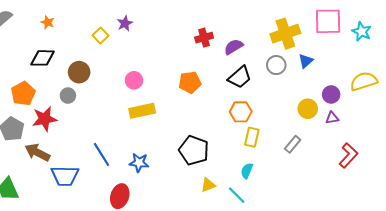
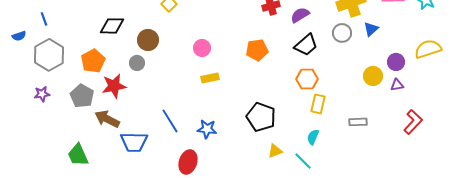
yellow rectangle: (142, 111) -> (210, 78), size x0.7
gray rectangle: (293, 144) -> (358, 122), moved, turned 48

